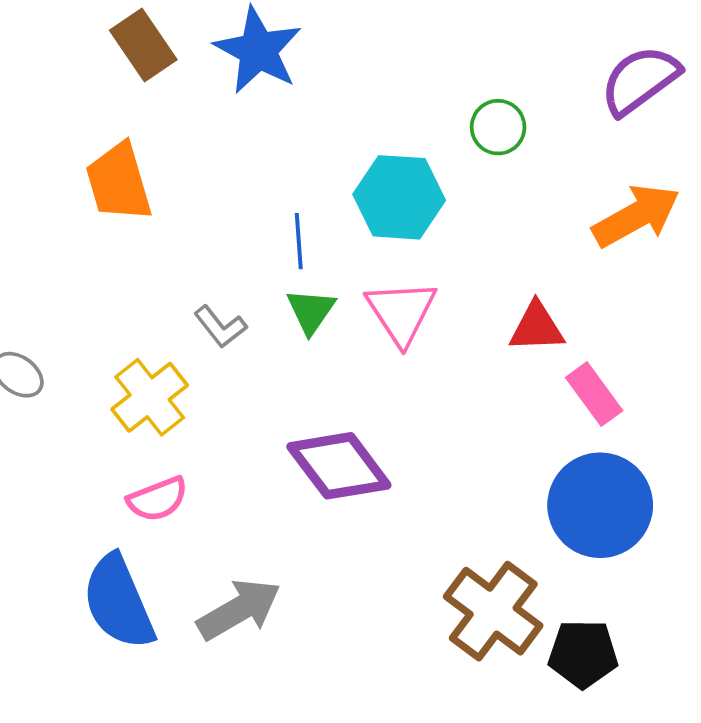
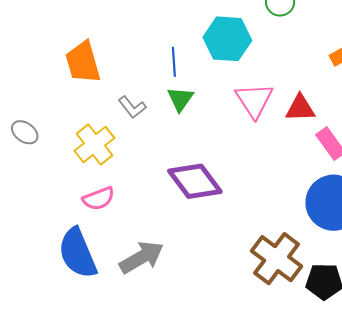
orange trapezoid: (119, 182) -> (83, 62), moved
pink triangle: (401, 312) -> (254, 100), moved

